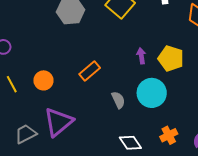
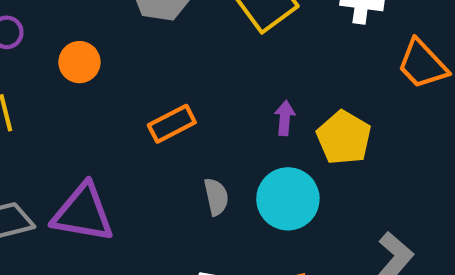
orange circle: (43, 80) -> (79, 62), moved
purple triangle: (58, 122) -> (83, 213), turned 36

